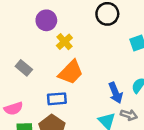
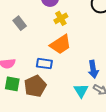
gray rectangle: (24, 68) -> (20, 23), moved

